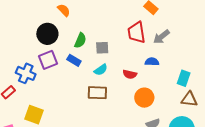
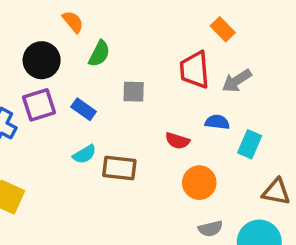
green semicircle: (80, 40) -> (99, 54), moved
cyan semicircle: (101, 70) -> (84, 154), moved
cyan rectangle: (184, 78) -> (250, 144), moved

